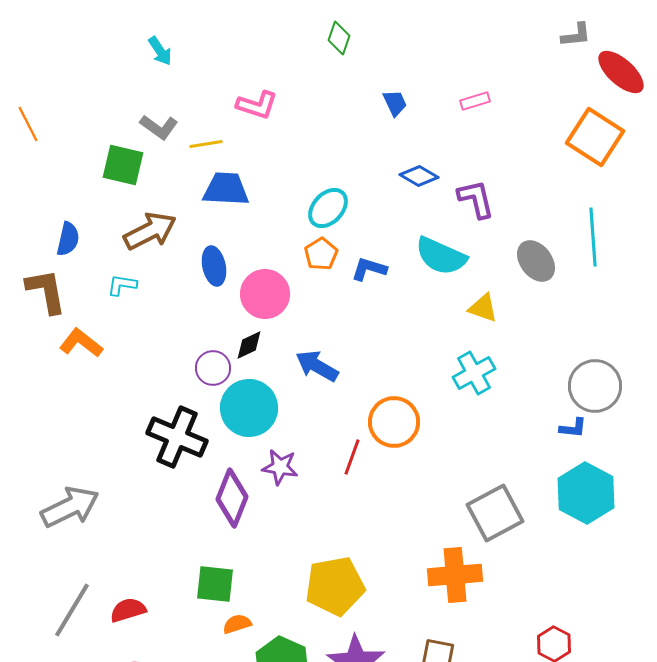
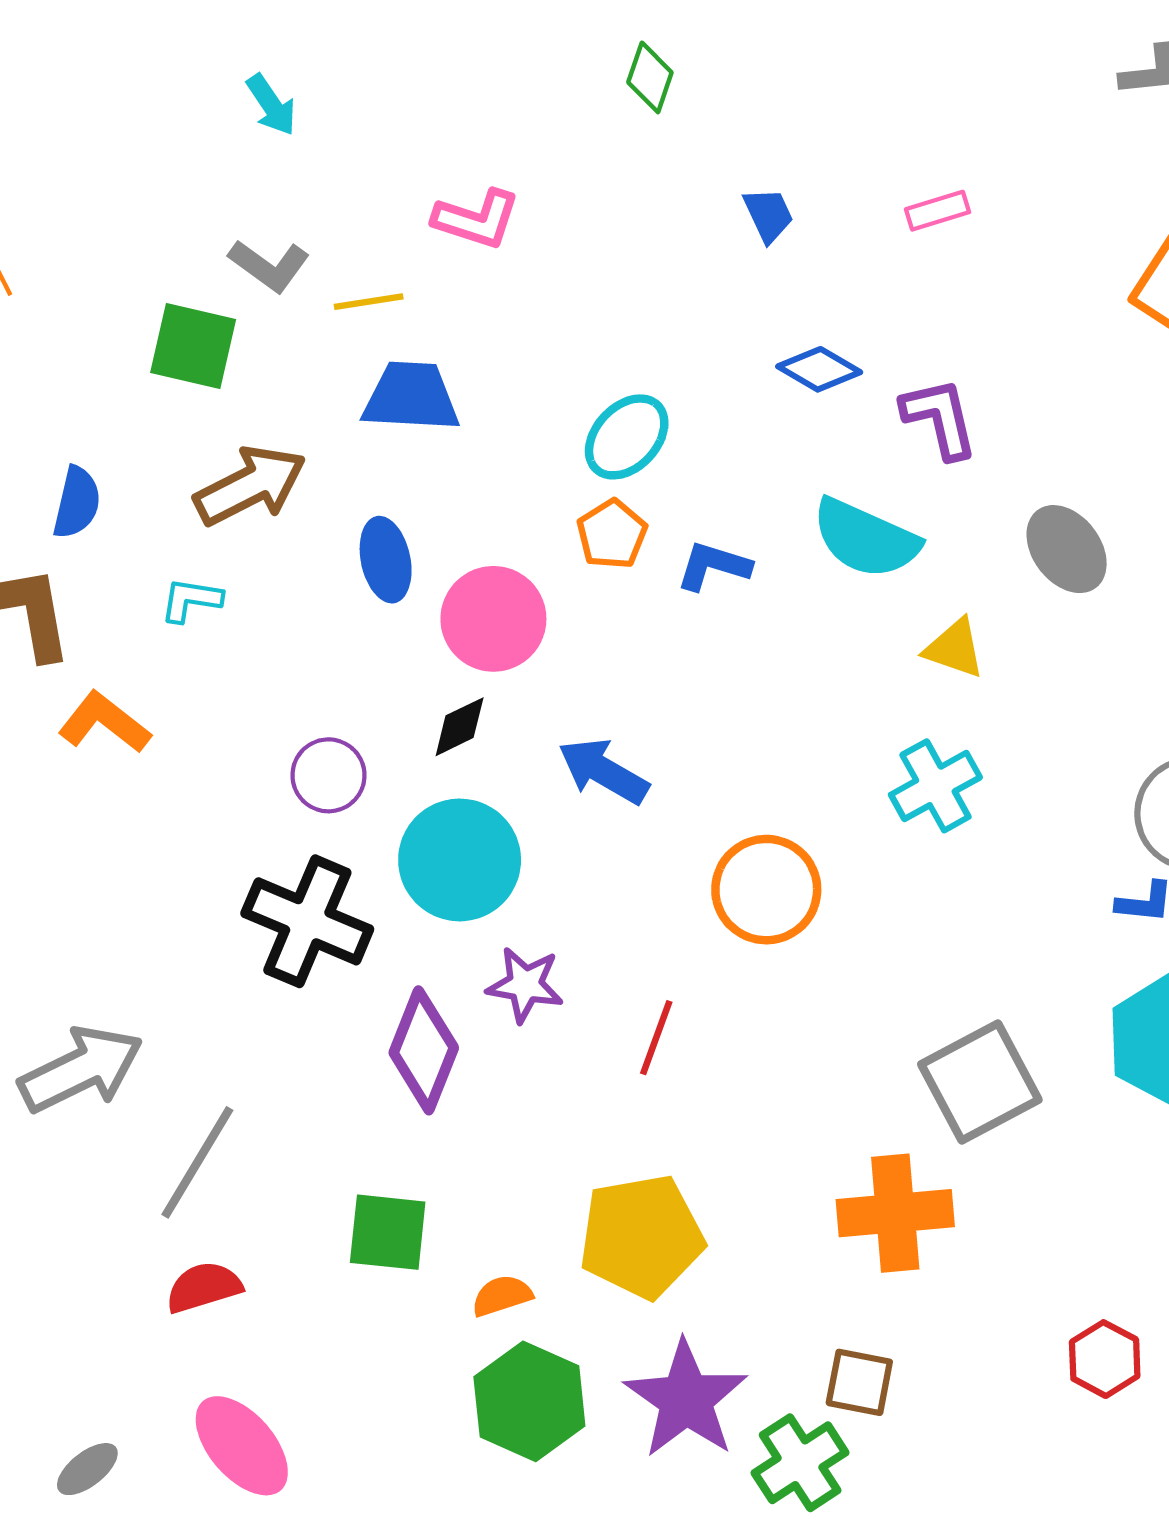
purple circle: (213, 368) -> (328, 775), moved
red line: (352, 457) -> (656, 1038), moved
gray line: (72, 610) -> (197, 1162), moved
orange semicircle: (237, 624) -> (502, 1296), moved

